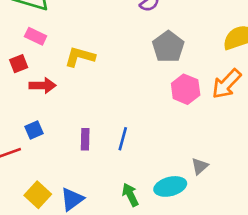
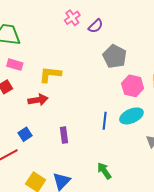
red arrow: (43, 85) -> (38, 100), moved
blue line: (123, 139) -> (105, 121), moved
cyan ellipse: (170, 186) -> (131, 116), moved

